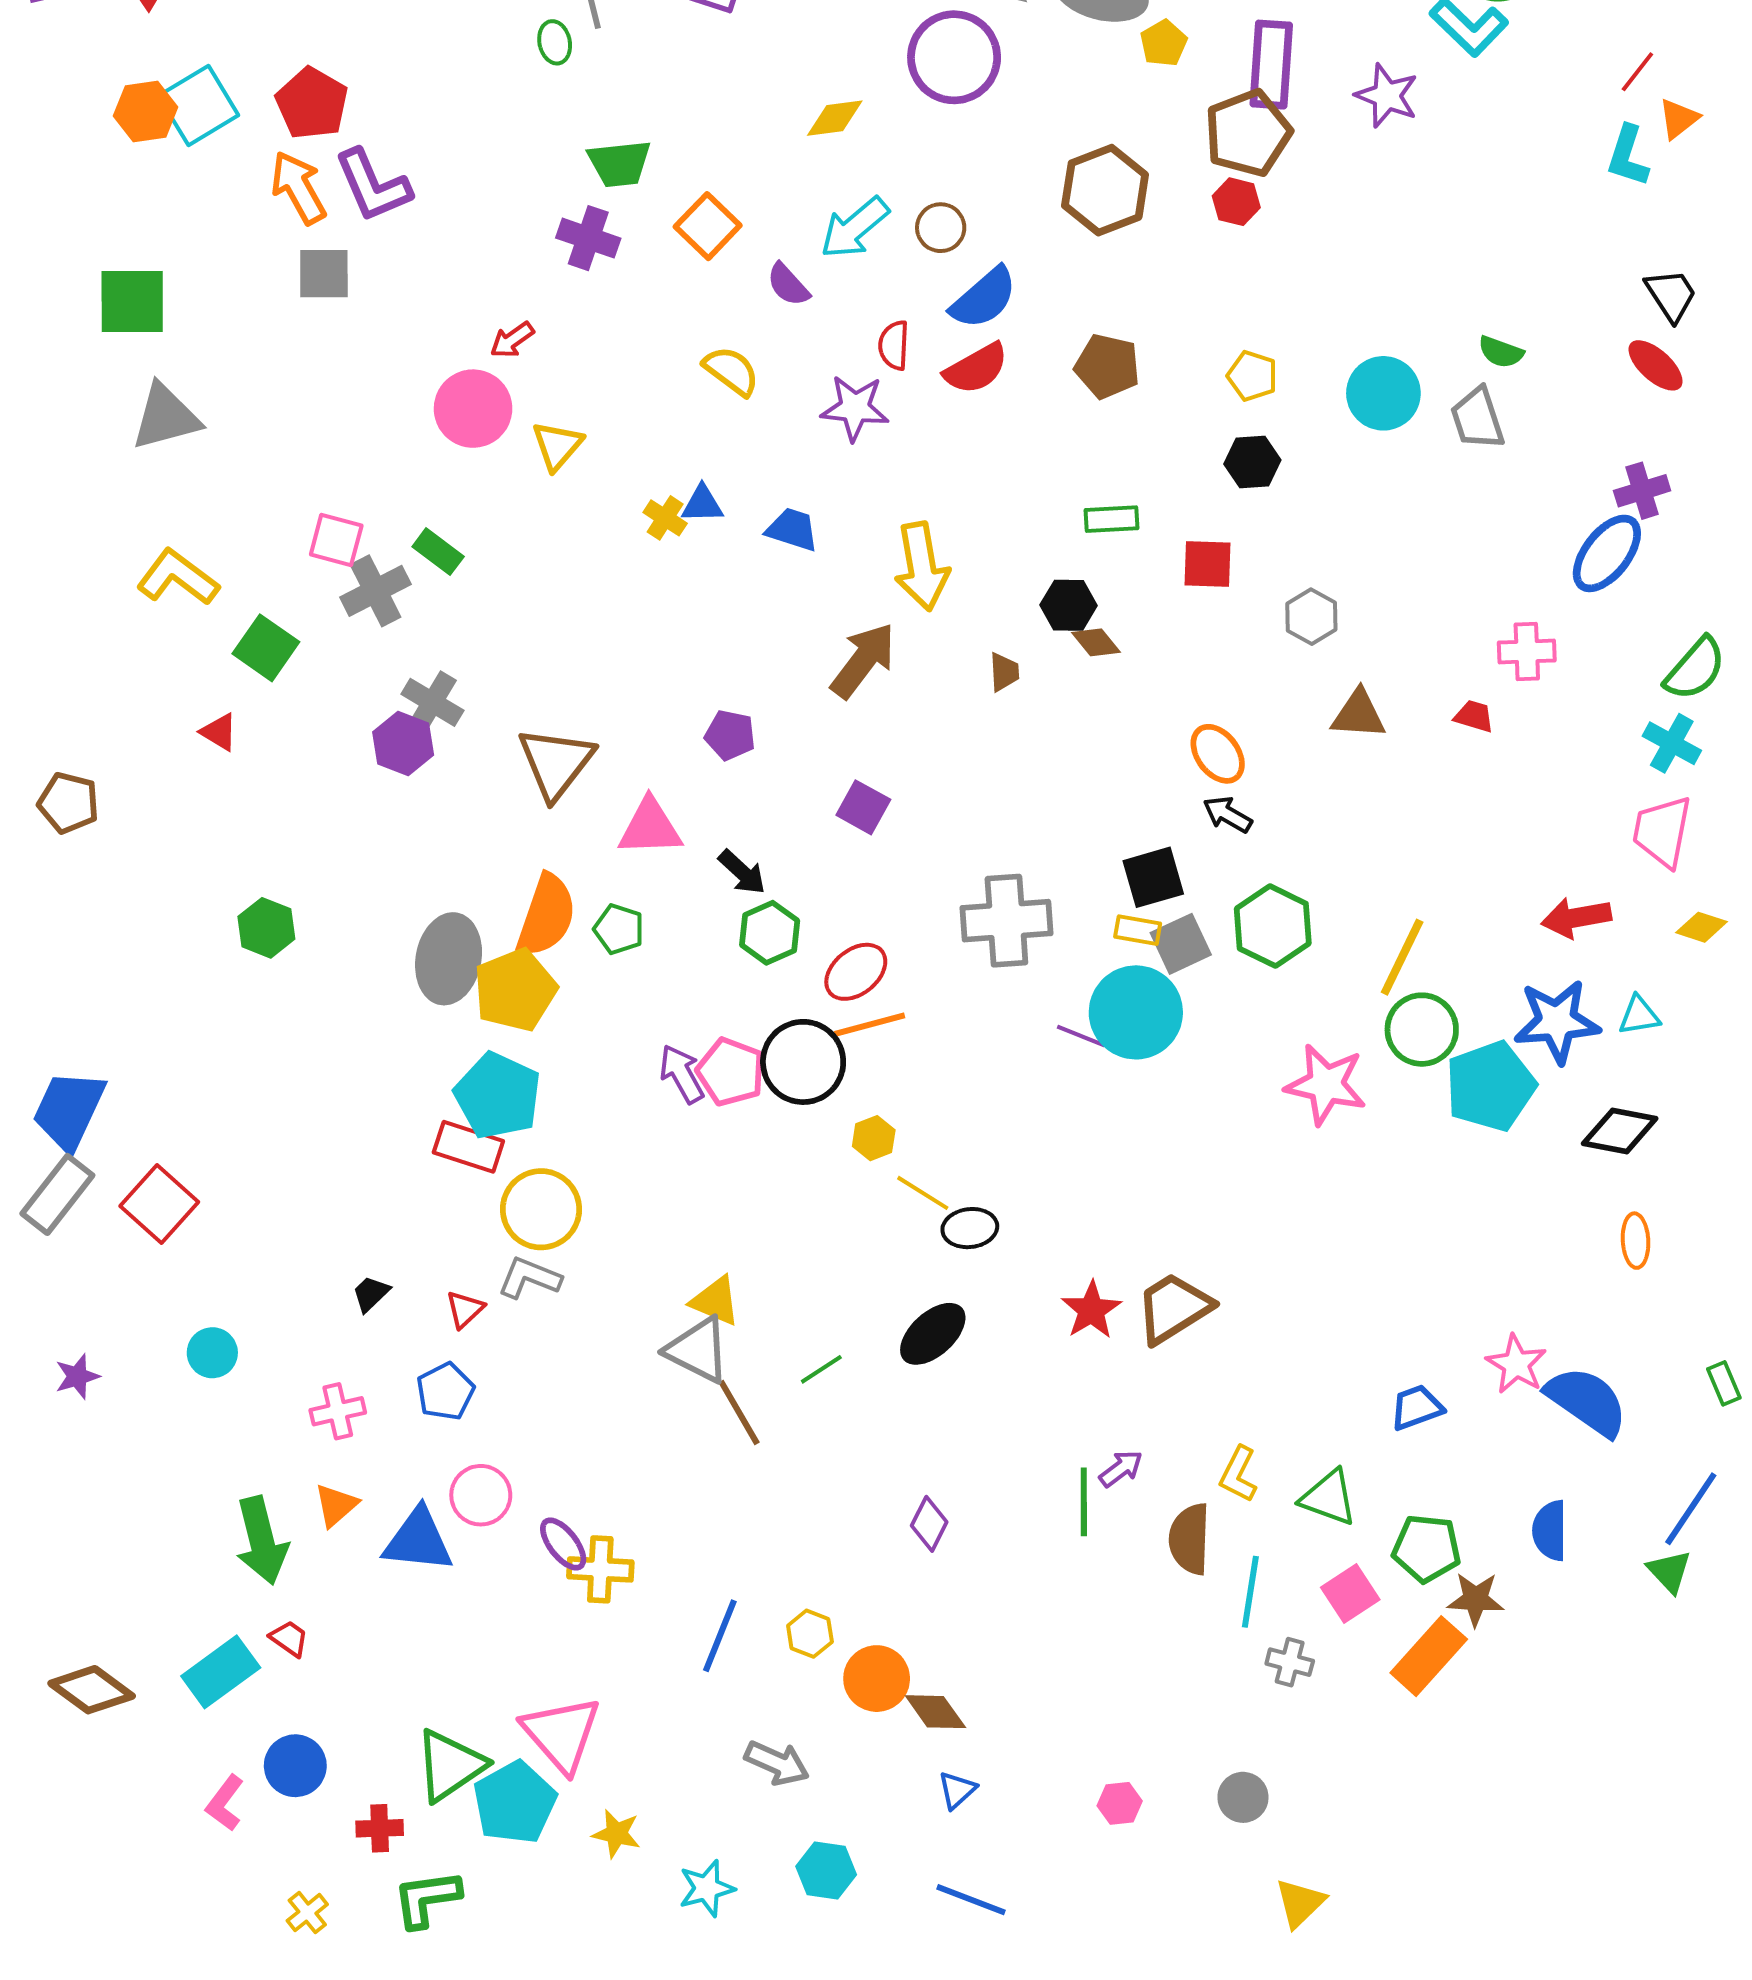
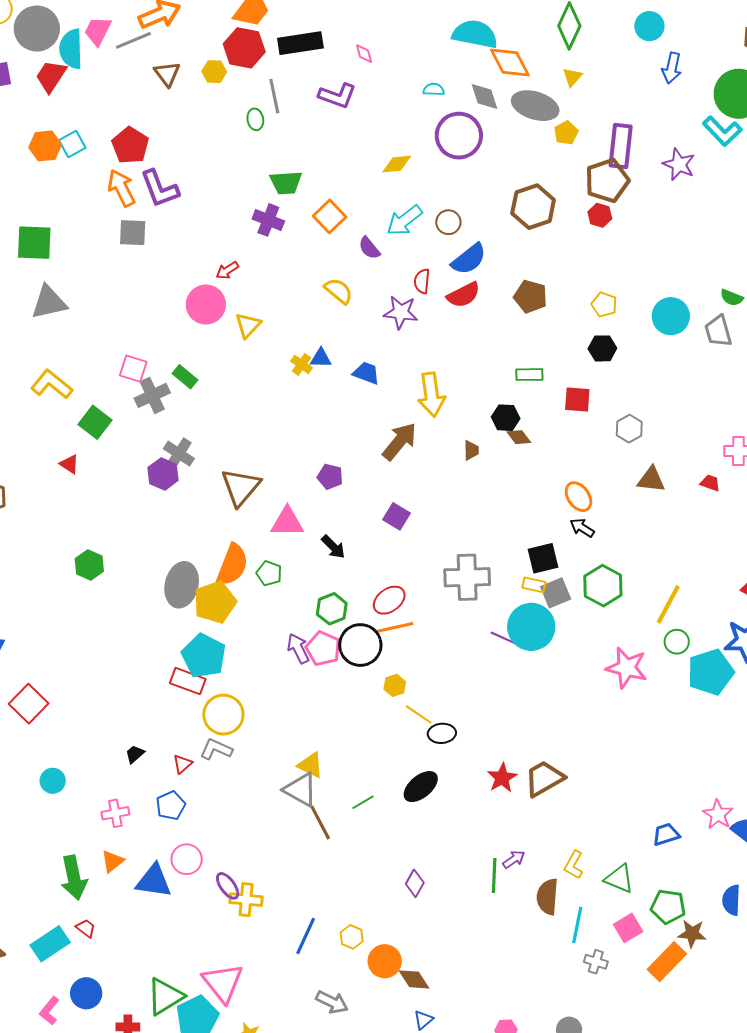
cyan square: (198, 106) -> (72, 144), size x0.7
green hexagon: (770, 933) -> (332, 609), moved
green circle: (1422, 1030) -> (677, 642), size x0.7

